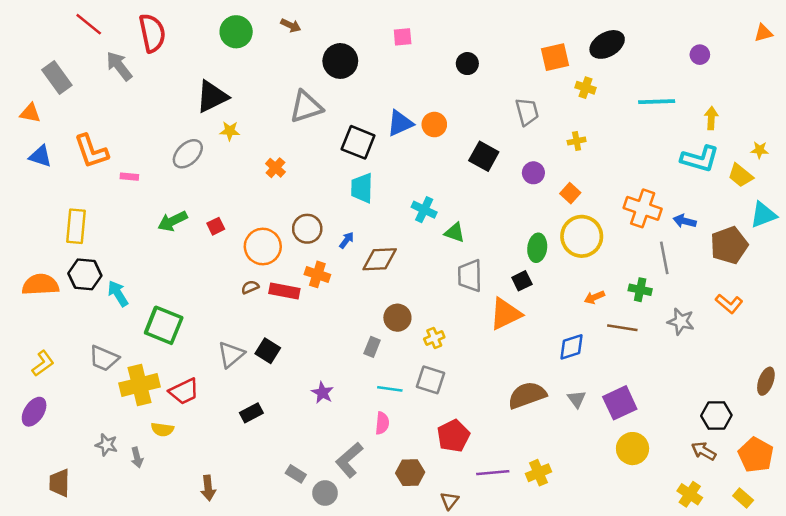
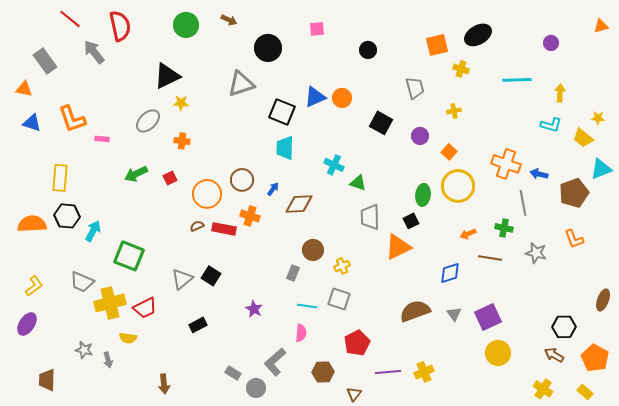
cyan L-shape: (700, 159) -> (551, 125), size x0.7
orange cross: (275, 168) -> (182, 141), moved, turned -35
cyan arrow: (118, 294) -> (93, 231), turned 60
orange L-shape: (729, 304) -> (574, 239), turned 30

